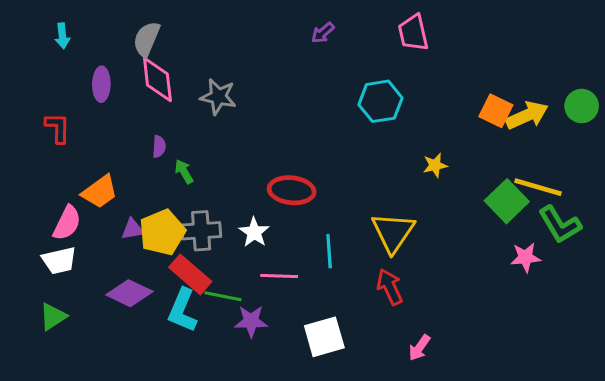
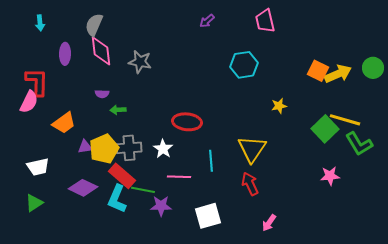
red L-shape: (58, 128) -> (37, 82), size x1.4
purple semicircle: (159, 147) -> (102, 94), turned 88
green arrow: (184, 172) -> (118, 110), turned -63
pink semicircle: (67, 223) -> (29, 102), moved
pink star: (525, 257) -> (330, 176), moved

